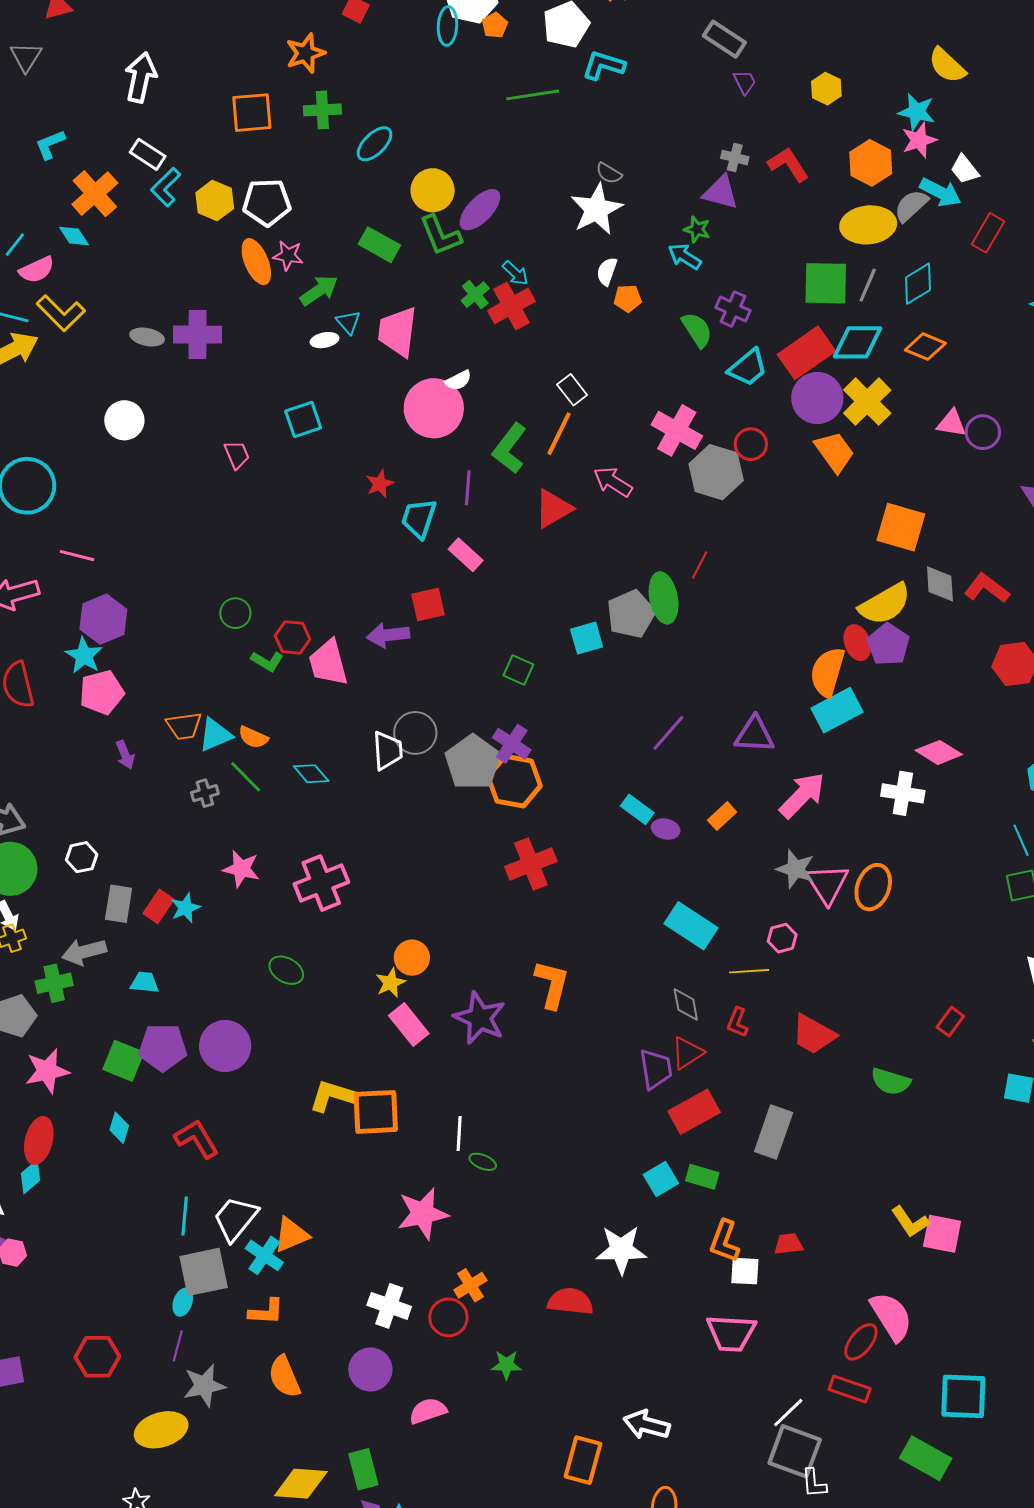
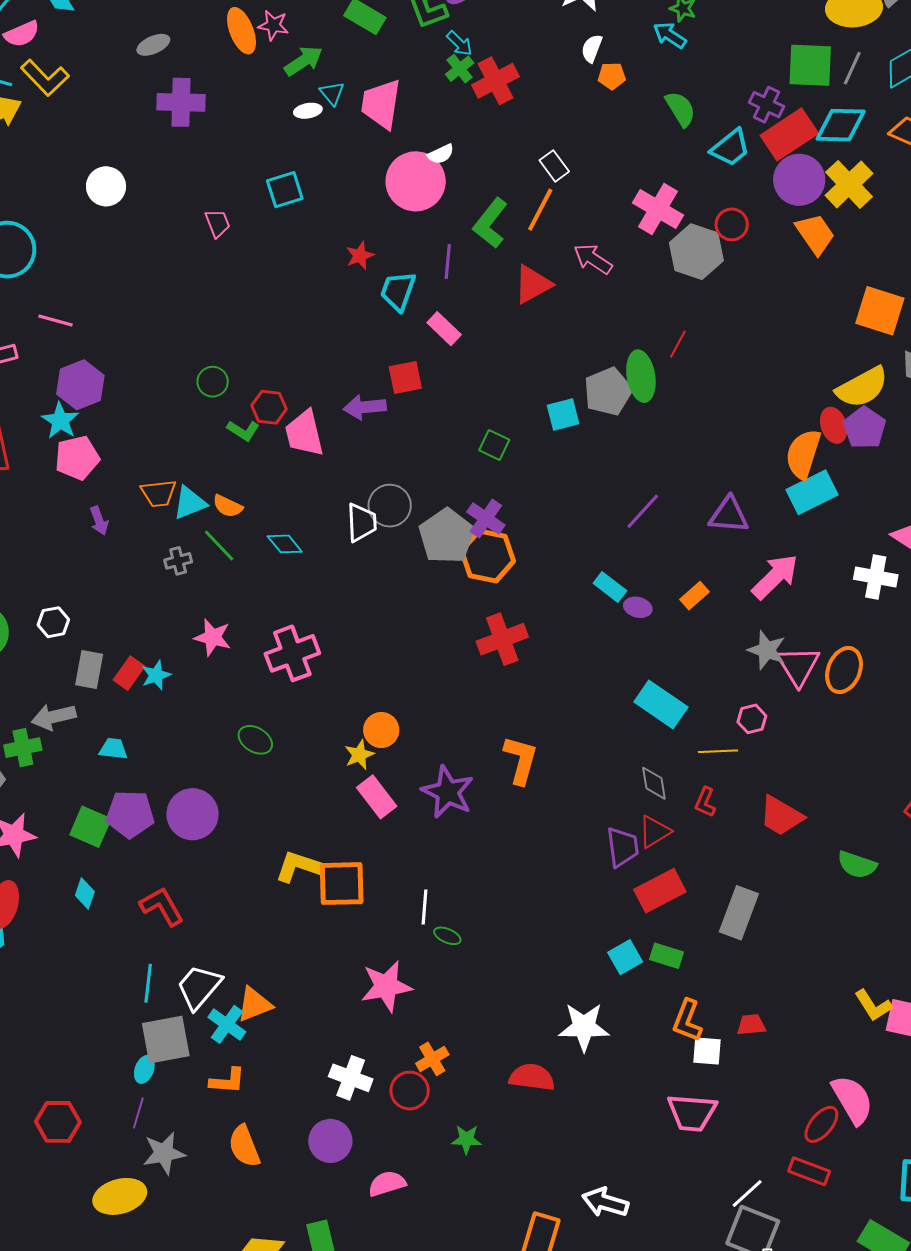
cyan arrow: (515, 273) -> (459, 43), moved
purple cross: (733, 309) -> (767, 105), moved
gray ellipse: (147, 337) -> (153, 45), moved, turned -36

